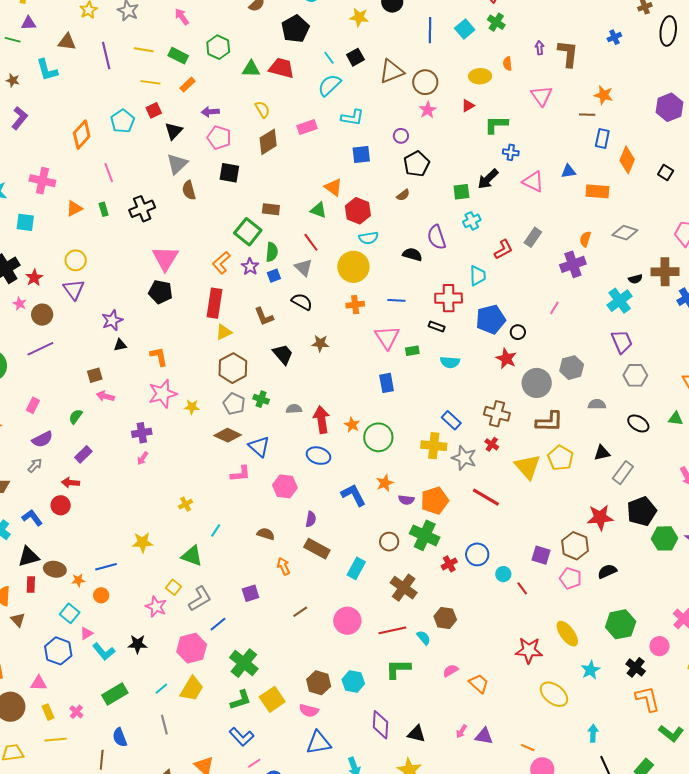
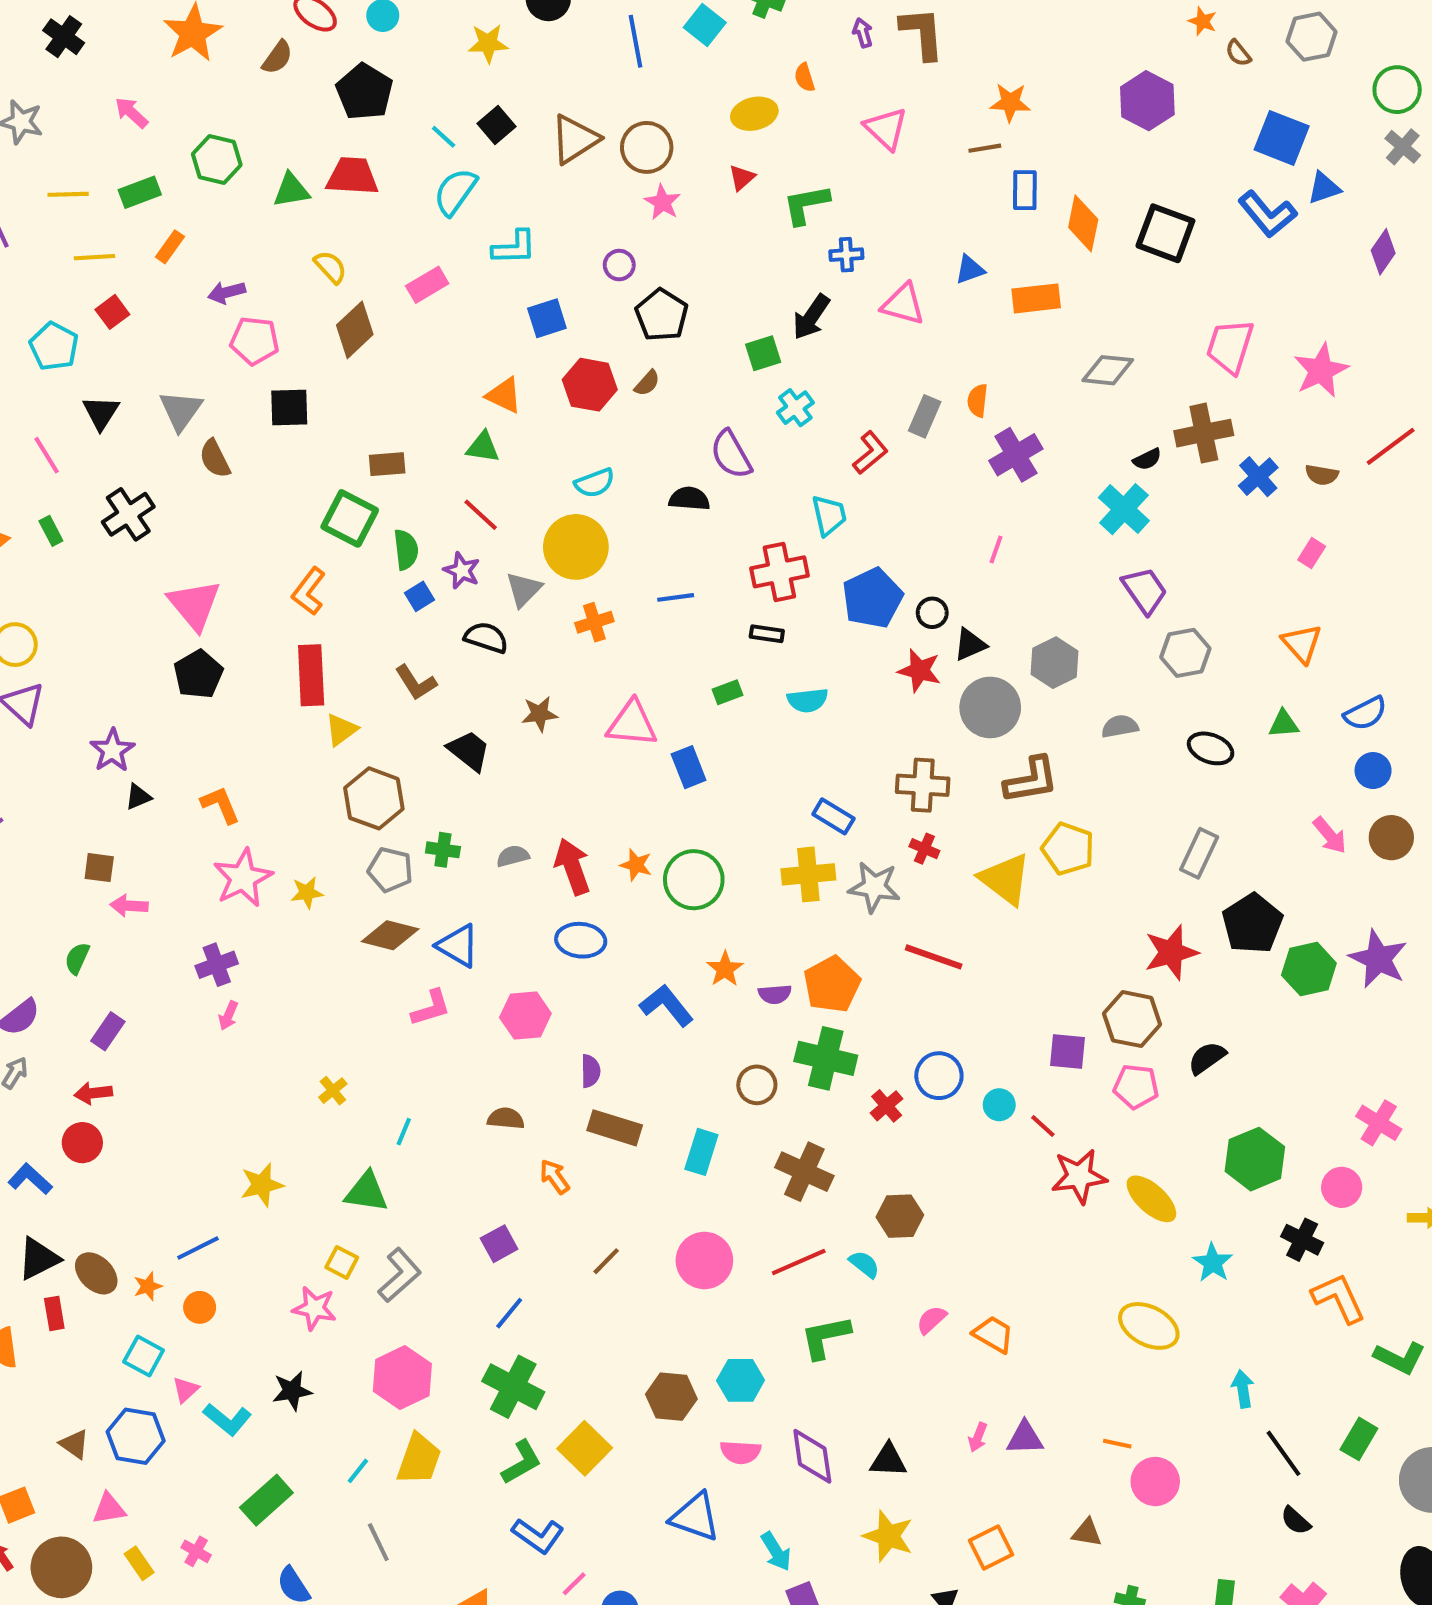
green rectangle: (178, 56) -> (140, 192), turned -36
black triangle: (174, 131) -> (101, 413), moved
black square: (666, 173) -> (1165, 233), size x1.8
red hexagon: (358, 211) -> (590, 385), moved
orange semicircle: (585, 239) -> (977, 400), moved
purple star: (250, 267) -> (462, 571), moved
gray triangle: (304, 267) -> (524, 589), moved, turned 42
black pentagon: (161, 292) -> (198, 674), turned -30
pink triangle: (387, 337) -> (632, 724), moved, turned -40
brown square: (95, 375) -> (99, 868), turned 35
black triangle: (602, 453) -> (970, 645), moved
brown ellipse: (55, 569) -> (96, 1273), turned 45
brown triangle: (18, 620) -> (74, 1444), moved
blue line: (218, 624) -> (509, 1313), moved
red star: (529, 650) -> (1079, 1176), moved
pink semicircle: (309, 711) -> (740, 1452), moved
blue triangle: (319, 743) -> (695, 1517), turned 40

